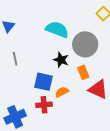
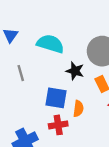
cyan semicircle: (57, 29) -> (50, 44), moved
orange semicircle: (62, 92) -> (78, 109), turned 128

